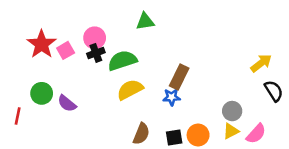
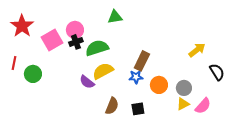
red star: (42, 44) -> (22, 26), moved
pink square: (66, 50) -> (52, 40), size x1.5
yellow arrow: (261, 63) -> (197, 50), moved
purple semicircle: (67, 103) -> (87, 82), moved
red line: (18, 116) -> (14, 63), moved
orange circle: (198, 135) -> (159, 85), moved

